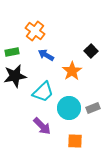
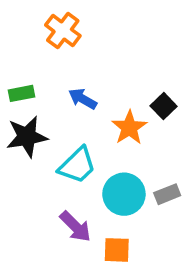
orange cross: (35, 31) -> (63, 30), moved
black square: (91, 51) -> (164, 106), moved
orange square: (75, 141) -> (117, 250), moved

